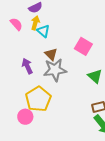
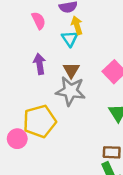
yellow arrow: (35, 23) -> (77, 25), moved, turned -48
purple arrow: (27, 66) -> (40, 64), moved

